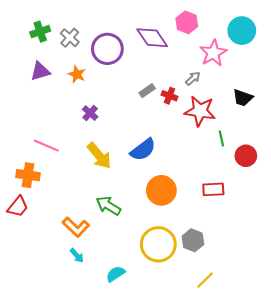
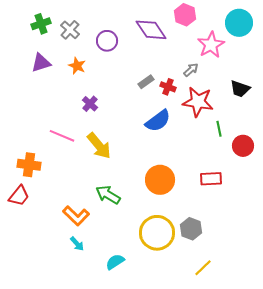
purple circle: (107, 49) -> (107, 41), size x0.7
pink line: (46, 146) -> (62, 136), moved
blue semicircle: (143, 150) -> (158, 121), moved

